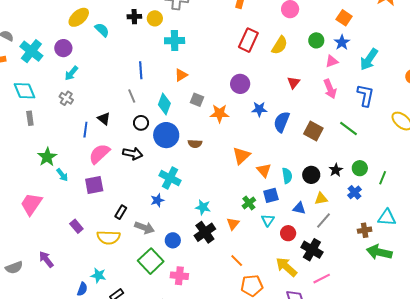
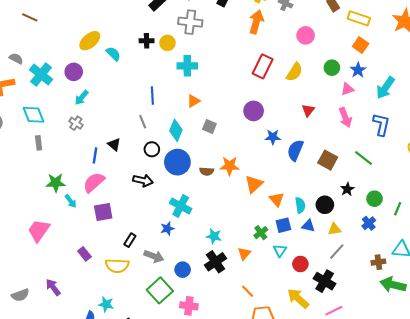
orange star: (220, 113) -> (230, 166), moved
pink semicircle: (99, 154) -> (94, 182), moved
green star: (47, 157) -> (56, 183), turned 30
black star: (336, 170) -> (347, 189), moved
blue triangle: (299, 208) -> (308, 226), moved

